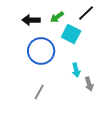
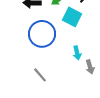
gray line: (39, 92) -> (40, 75), turned -70

